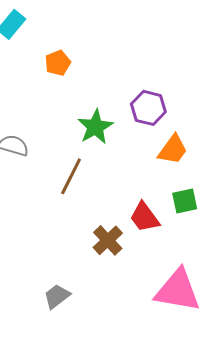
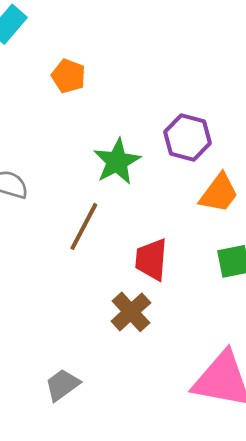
orange pentagon: (58, 63) -> (69, 76), turned -30
red trapezoid: (144, 217) -> (151, 259), moved, turned 40

